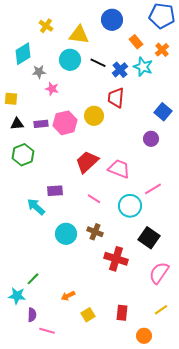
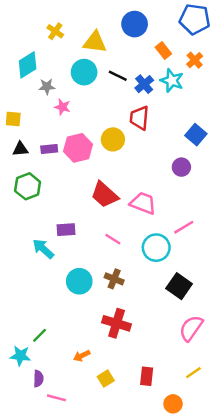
red trapezoid: (87, 162) -> (104, 195), turned -95
red cross: (116, 259) -> (117, 323), moved

